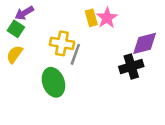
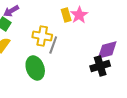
purple diamond: (145, 43) -> (107, 50), moved
black cross: (131, 66) -> (100, 66), moved

